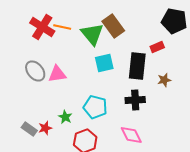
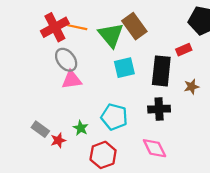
red cross: (42, 27) -> (55, 27), turned 30
gray ellipse: (35, 71) -> (66, 60), moved
gray rectangle: (29, 129) -> (40, 129), moved

